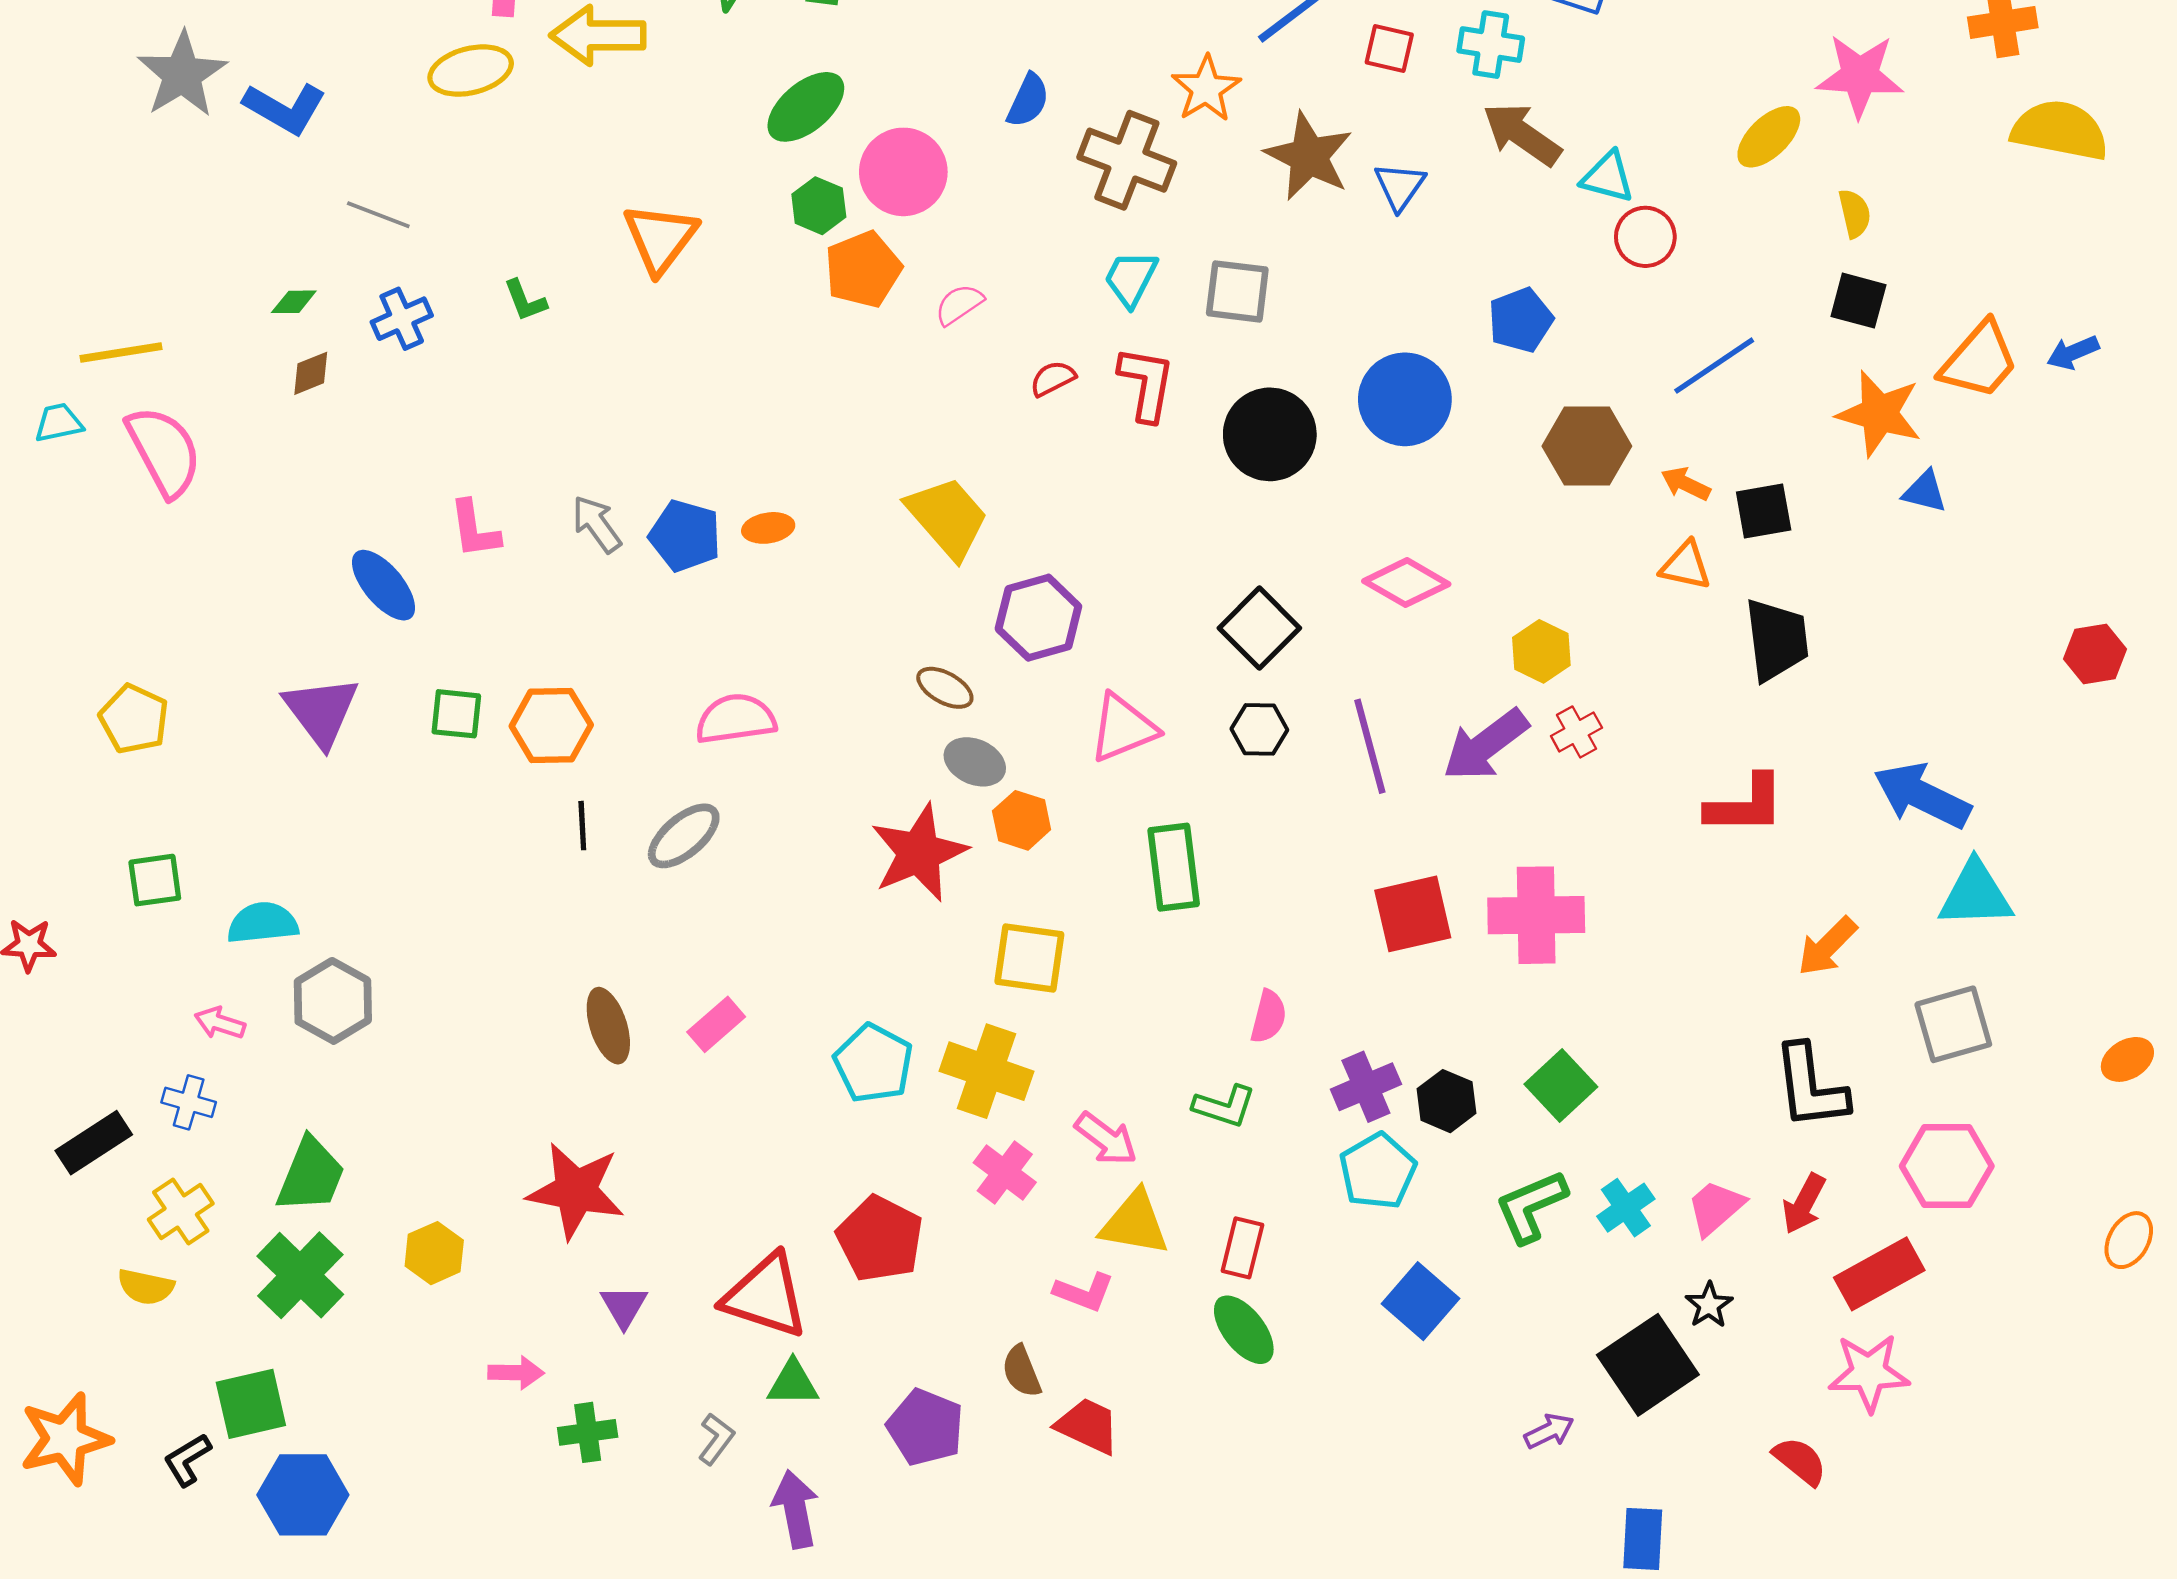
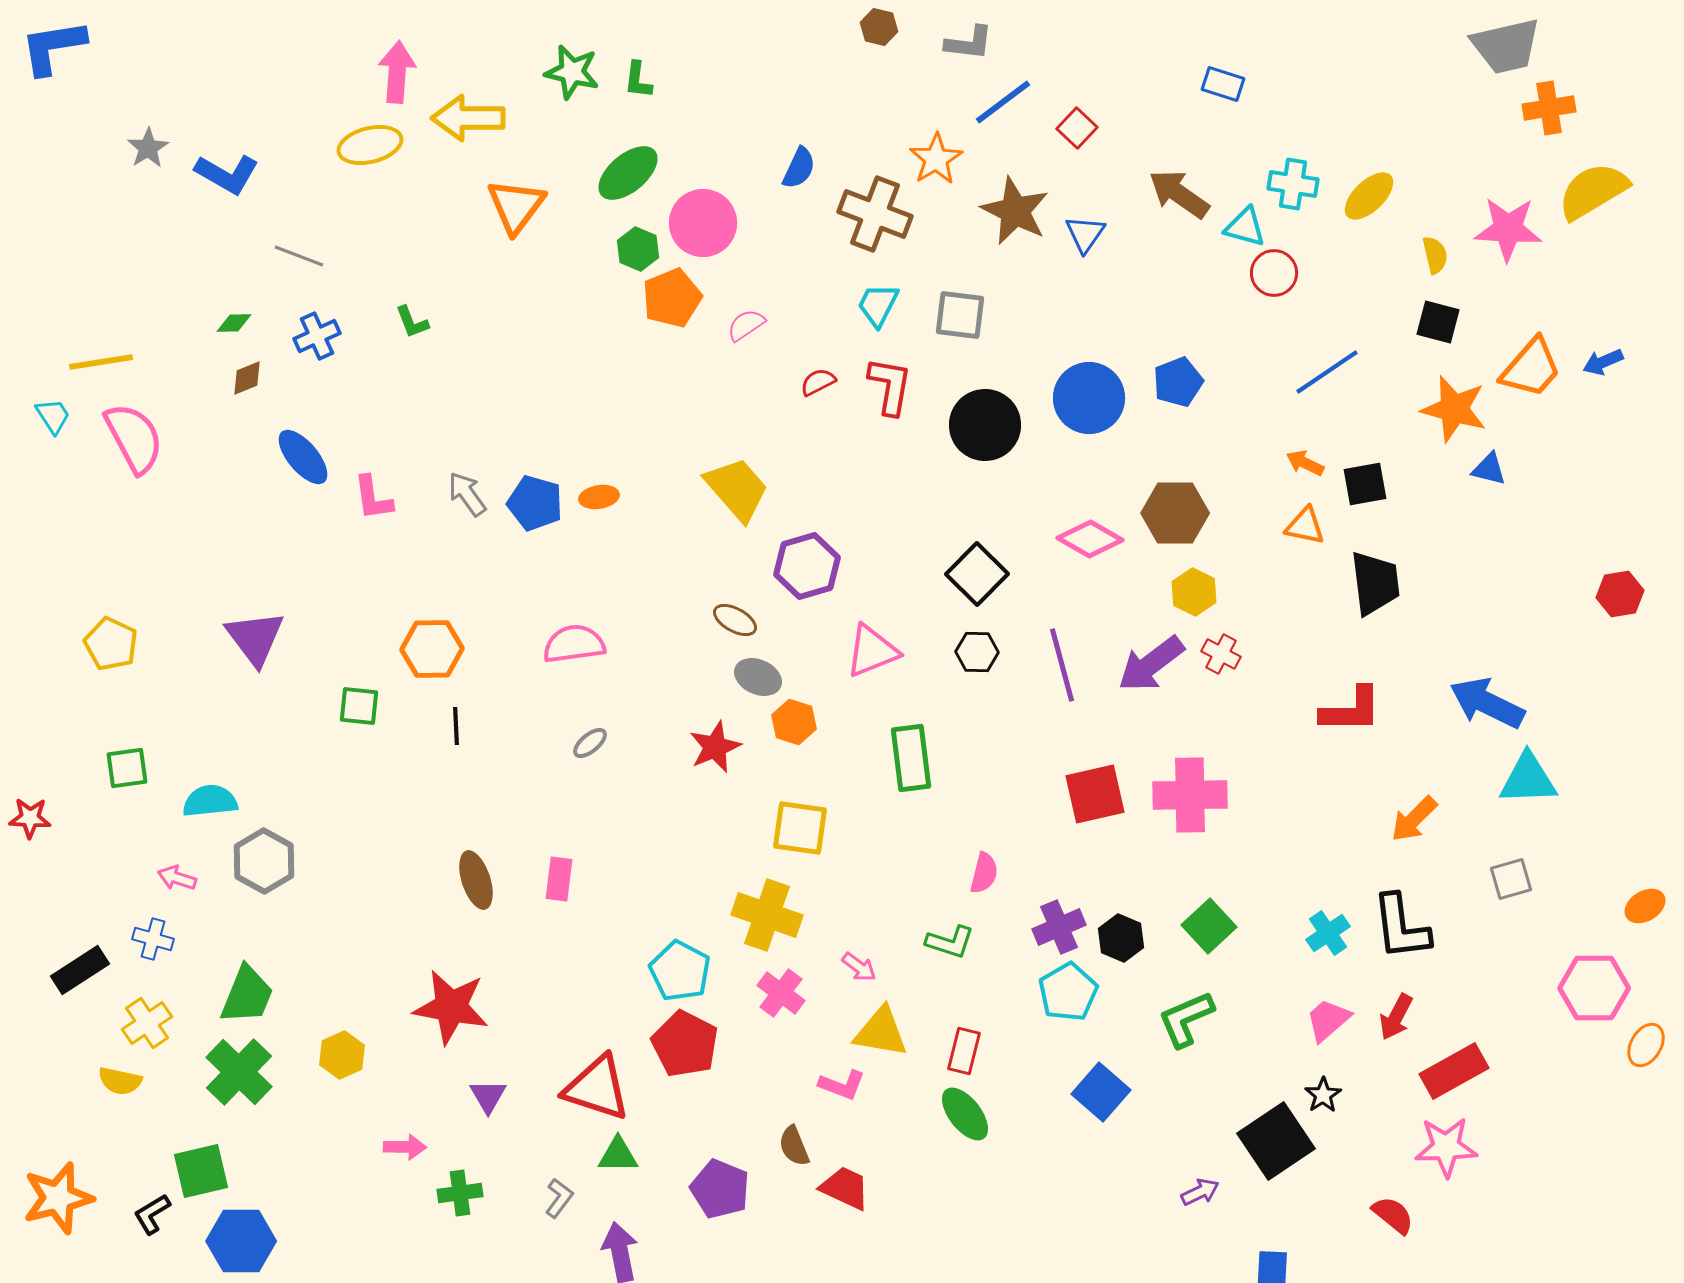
cyan cross: (1491, 45) -> (1293, 184), moved
red square: (1389, 48) -> (1077, 128), turned 30
gray star: (182, 74) -> (148, 148), size x0.6
pink star: (1860, 76) -> (1508, 229), moved
yellow semicircle: (2060, 130) -> (1593, 191), turned -42
orange triangle: (660, 238) -> (516, 206), moved
blue pentagon: (1521, 320) -> (1178, 382), moved
cyan trapezoid: (59, 423) -> (53, 416), turned 69
brown hexagon: (1587, 446) -> (1175, 513), moved
blue ellipse: (384, 585) -> (303, 457), moved
green square: (456, 714) -> (359, 706), moved
red cross: (1576, 732) -> (1221, 654), turned -33
gray ellipse: (684, 836) -> (590, 743), moved, size x0.6
red star: (919, 853) -> (715, 747), size x0.7
pink rectangle: (716, 1024) -> (559, 879), turned -42
gray square: (1953, 1024) -> (1511, 879), size x0.7
cyan pentagon: (873, 1063) -> (680, 971), moved
pink arrow: (1106, 1139) -> (859, 967), size x0.7
pink hexagon: (1947, 1166) -> (1594, 988), moved
cyan cross: (1626, 1208) -> (1328, 933), moved

